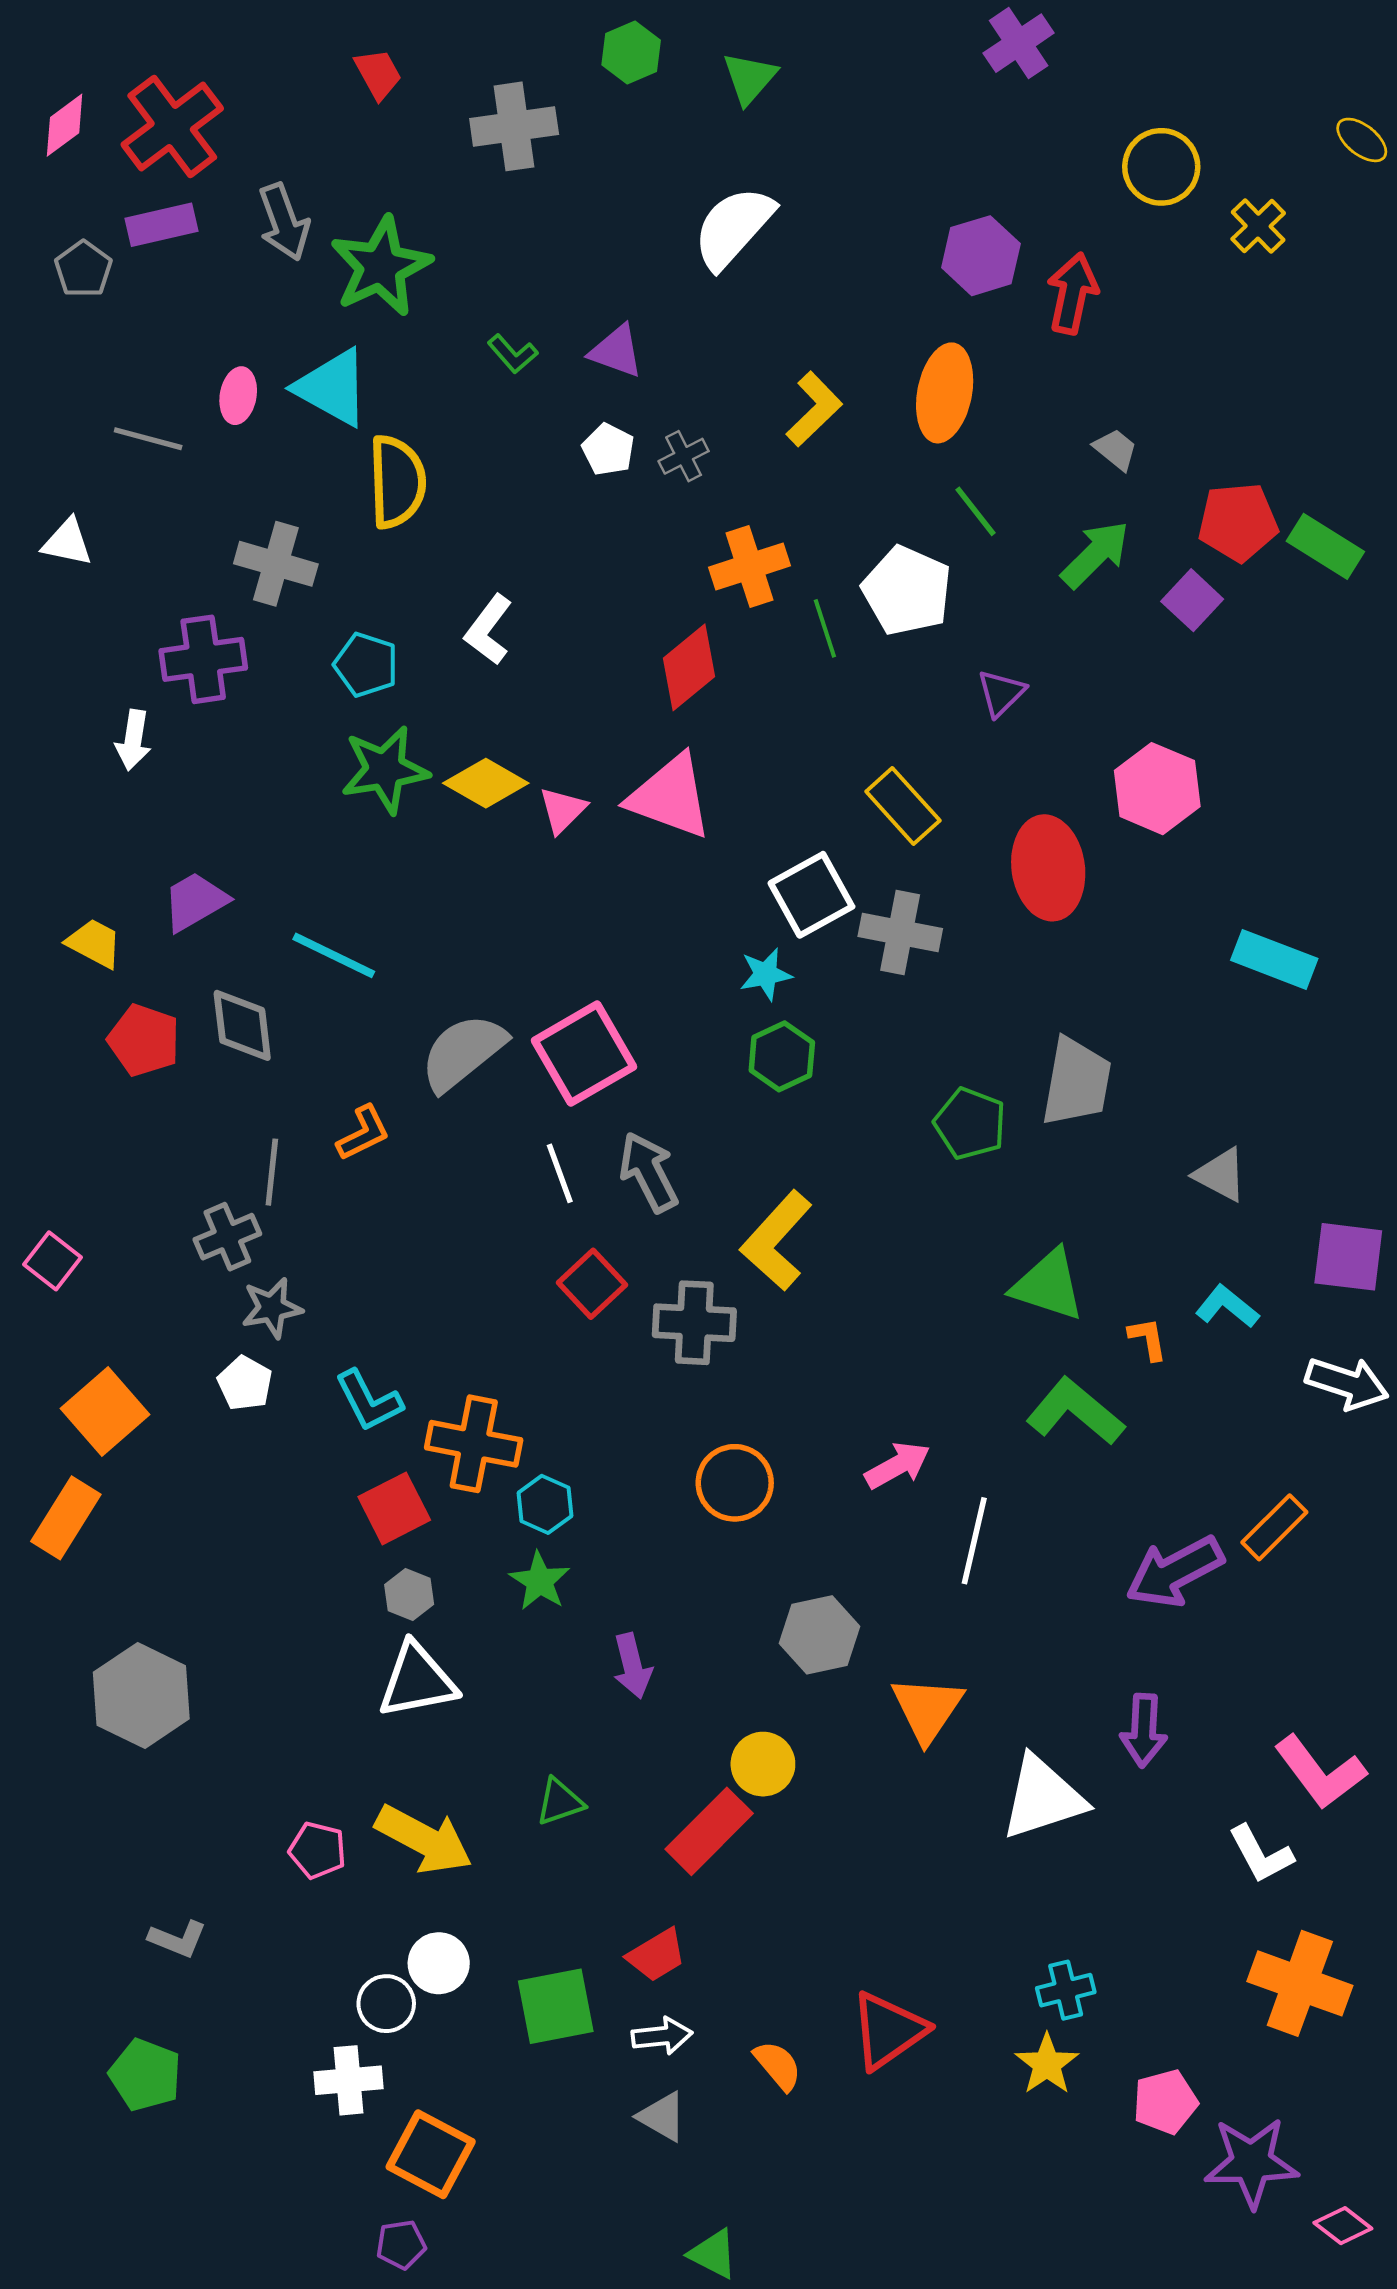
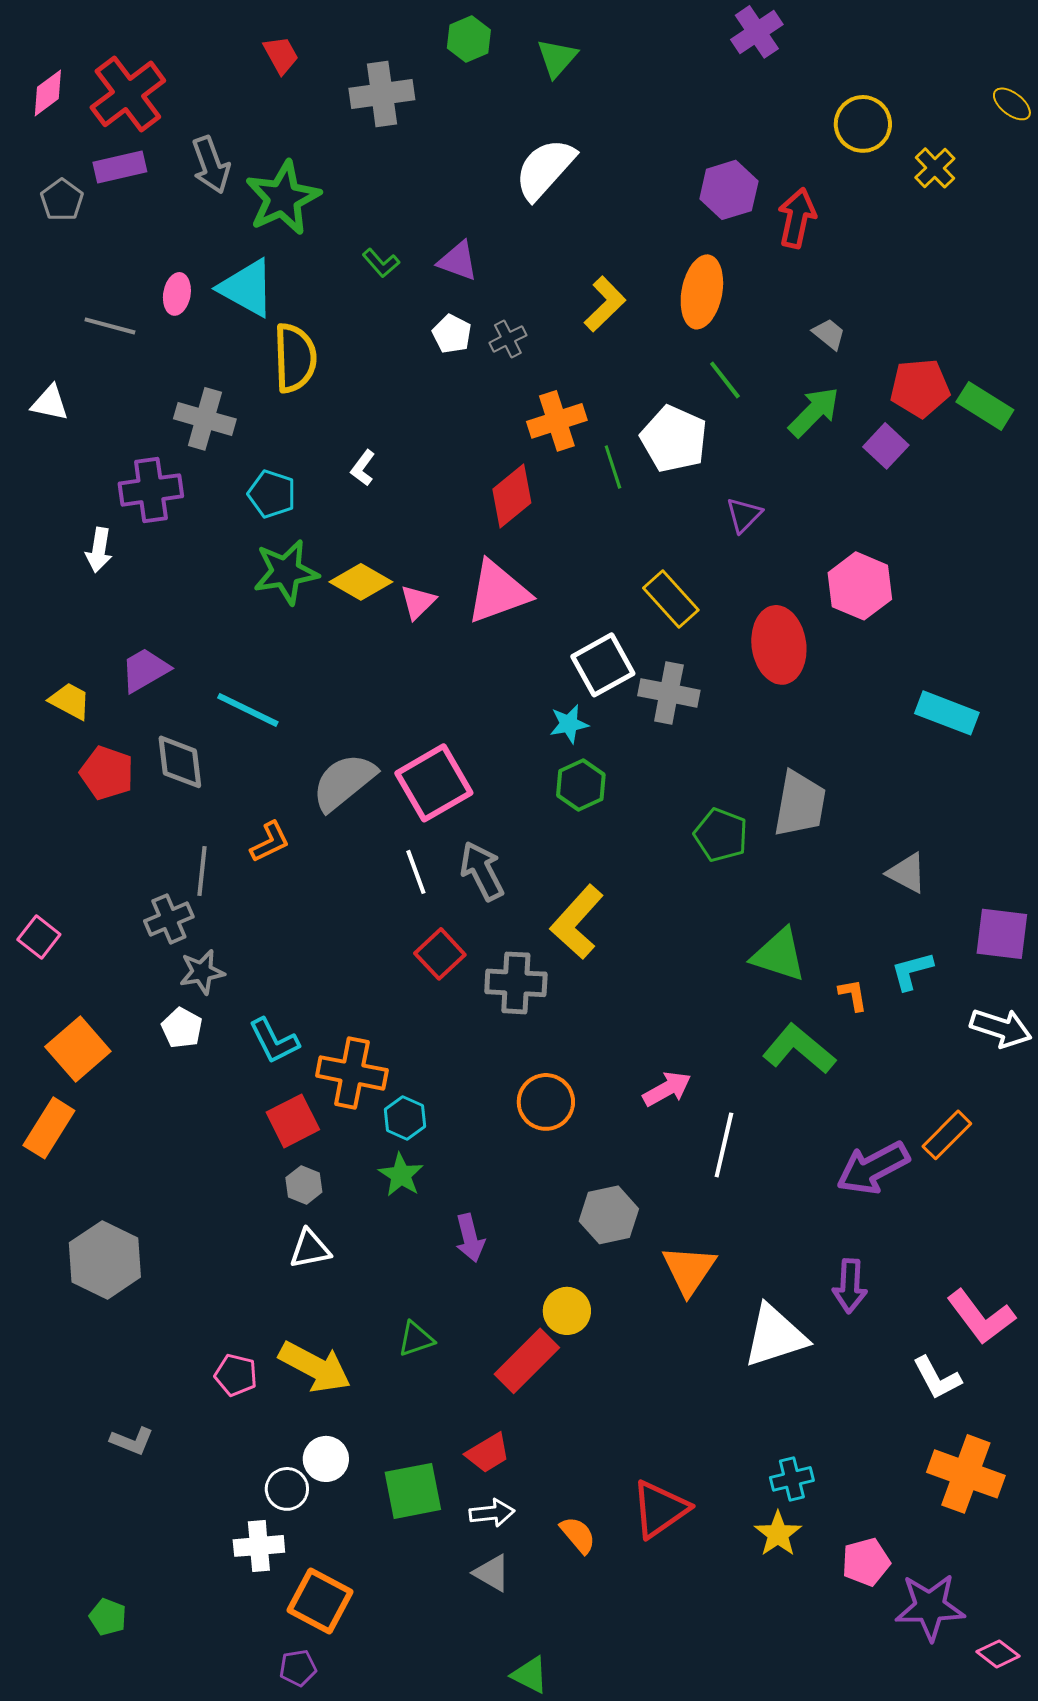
white L-shape: (488, 630) -> (363, 468), size x0.7
pink triangle: (670, 797) -> (498, 592), turned -40
cyan L-shape: (1227, 1307) -> (912, 971), turned -54
white triangle: (417, 1681) -> (310, 1249), size x0.7
green pentagon: (145, 2075) -> (108, 1617), moved, size x0.7

